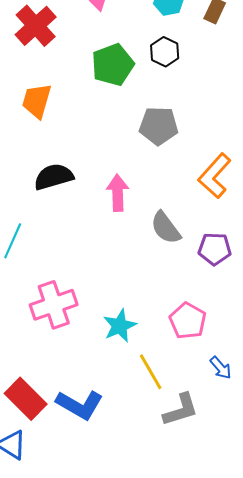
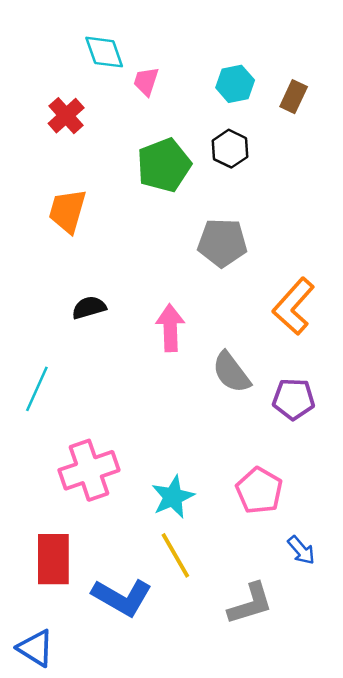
red cross: (36, 26) -> (66, 116), size x0.7
black semicircle: (54, 177) -> (89, 308), size x0.7
yellow line: (151, 372) -> (175, 555), moved
red rectangle: (26, 399) -> (53, 559), moved, turned 45

